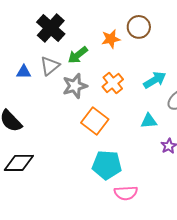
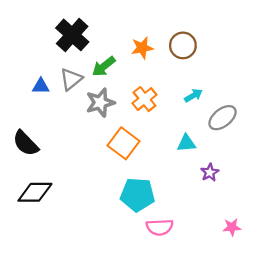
brown circle: (139, 27) -> (183, 45), moved
cyan arrow: (155, 80) -> (193, 96), size x0.7

